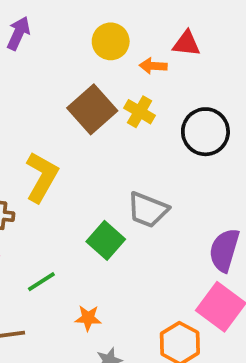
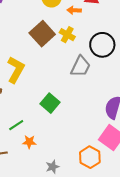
gray trapezoid: (148, 210) -> (81, 66), moved, turned -85
orange star: (88, 318) -> (29, 142), moved

